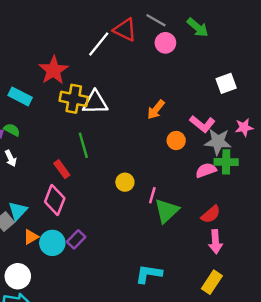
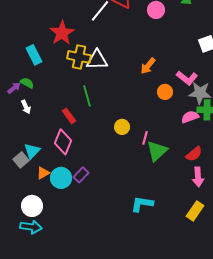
cyan rectangle: (20, 96) -> (34, 55), turned 36

